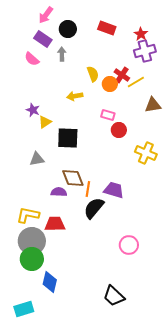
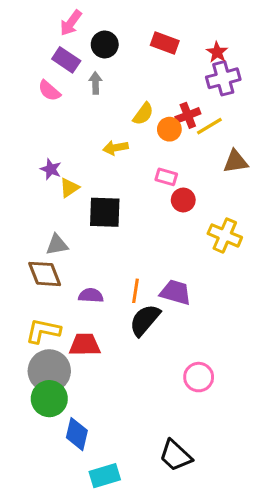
yellow semicircle: (93, 74) -> (143, 114), turned 56
red cross: (122, 75) -> (188, 115), turned 35
brown diamond: (73, 178) -> (45, 274), moved
cyan rectangle: (24, 309) -> (105, 476), moved

